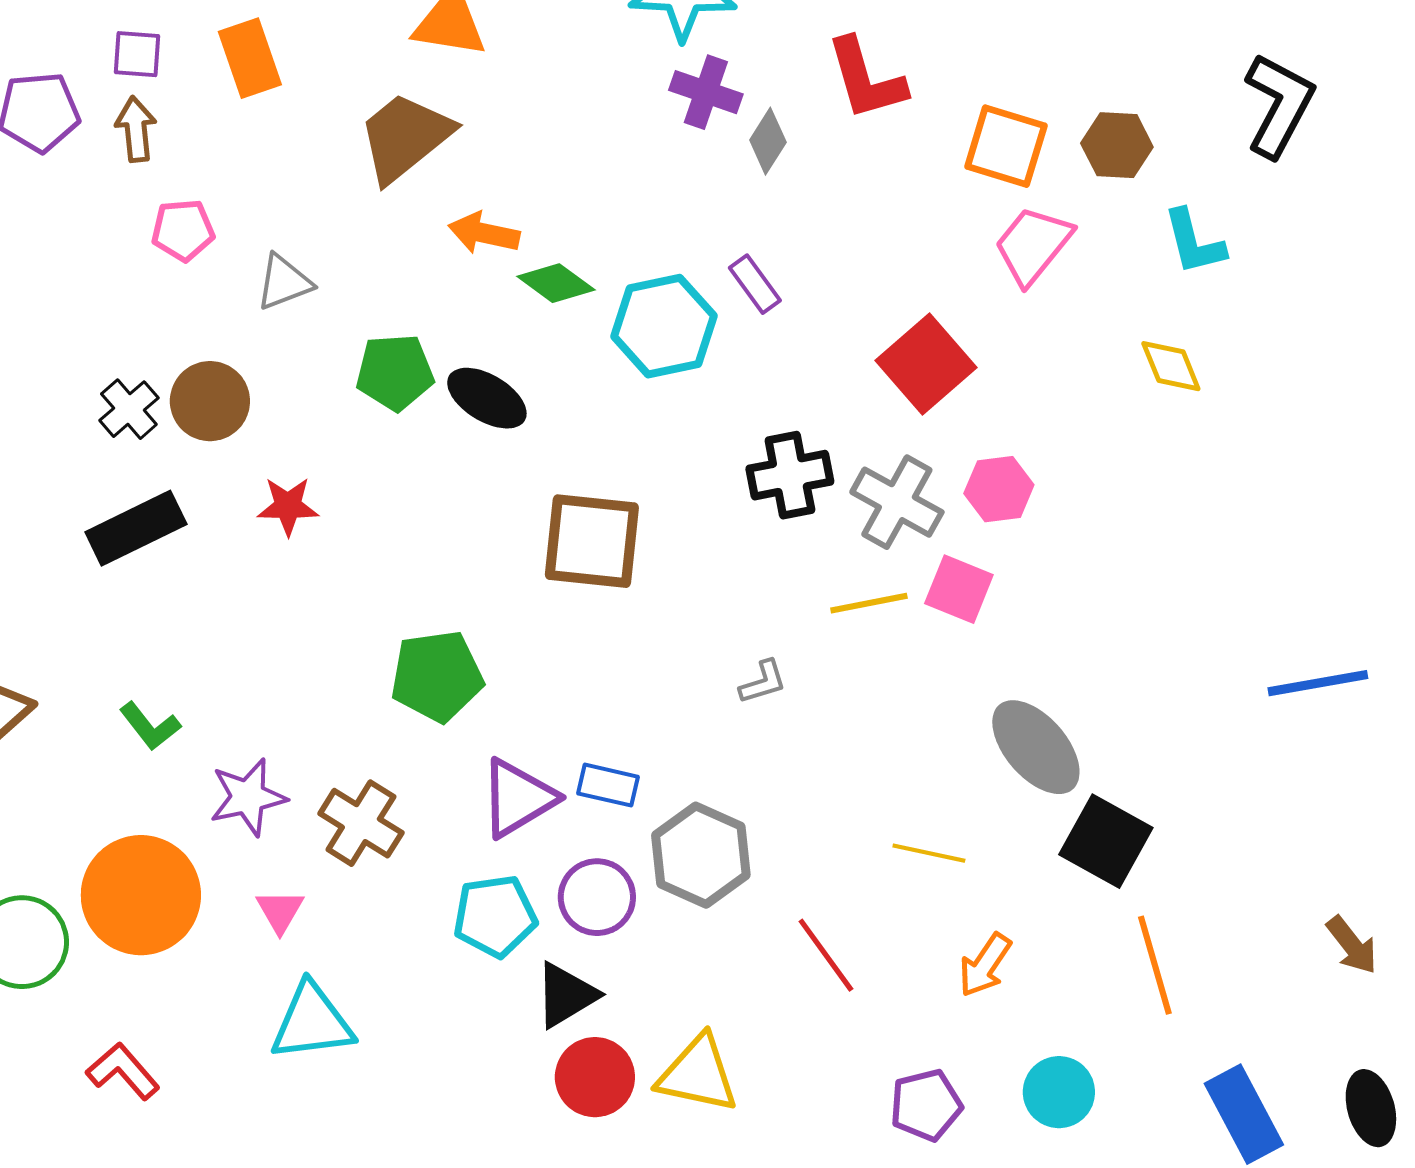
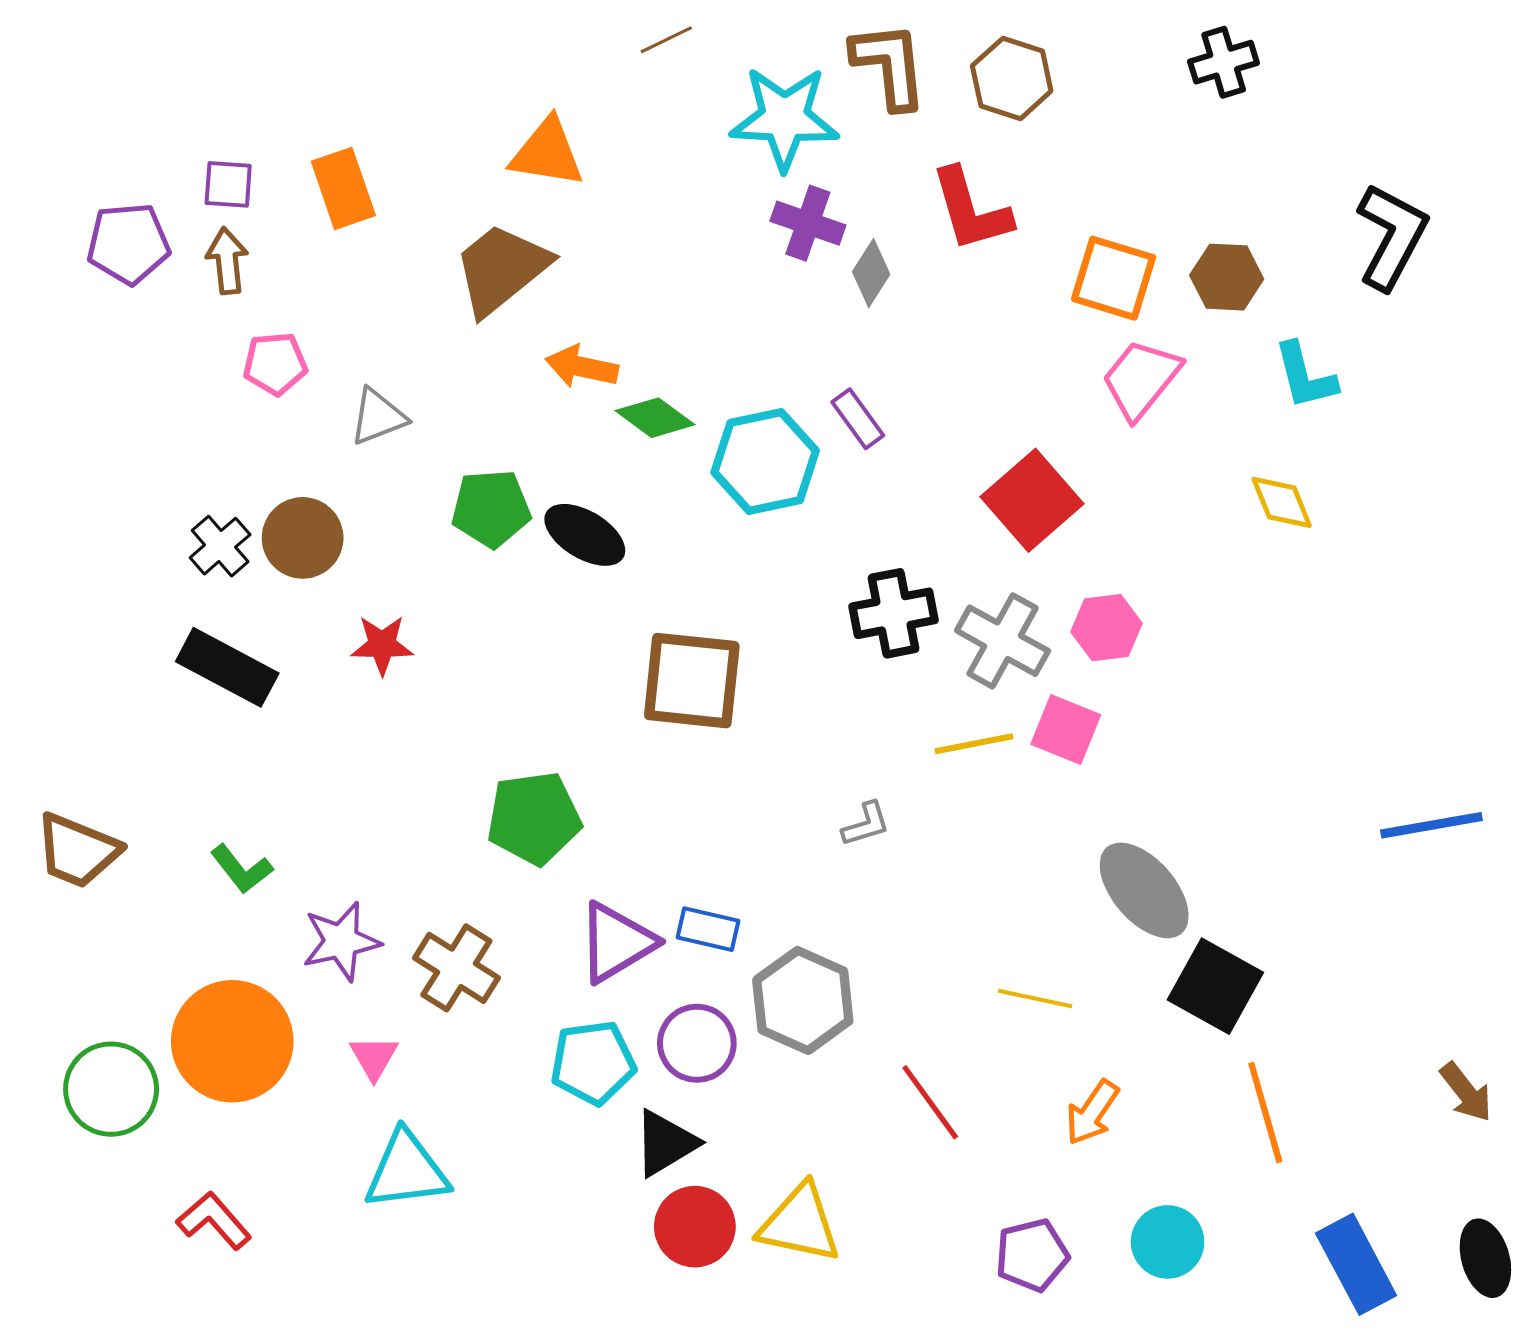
black rectangle: (136, 528) -> (227, 667), turned 54

